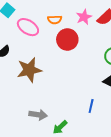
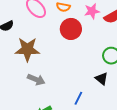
gray arrow: (38, 115) -> (36, 79), moved

